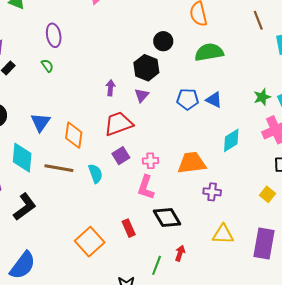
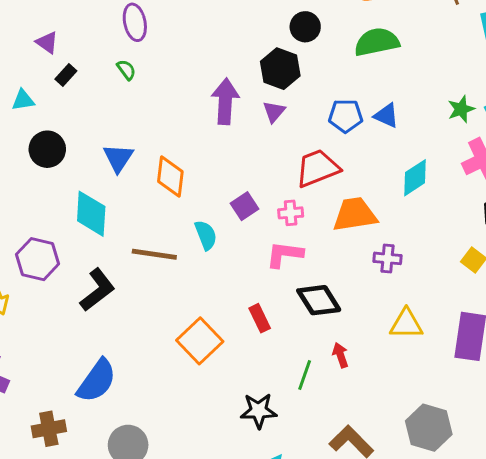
purple arrow: (110, 88) -> (225, 101), size x1.8
red trapezoid: (118, 124) -> (318, 168), moved
brown line: (59, 168) -> (154, 254), moved
pink L-shape: (146, 187) -> (285, 254), turned 80
red arrow: (180, 253) -> (340, 355), turned -35

